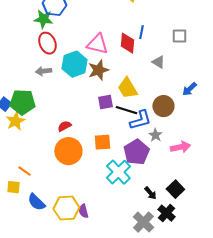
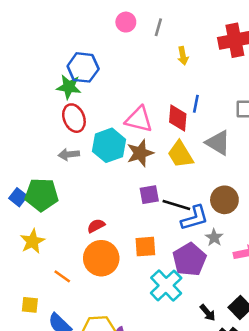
gray triangle: (158, 62) -> (218, 143), size x1.5
yellow trapezoid: (127, 88) -> (180, 154), moved
yellow star: (15, 121) -> (32, 241), moved
orange line: (24, 171) -> (62, 276), moved

